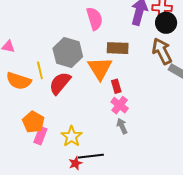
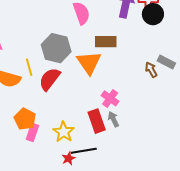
brown arrow: (162, 51) -> (151, 70), moved, size x0.6
red rectangle: (116, 86) -> (97, 121), moved, size x1.6

